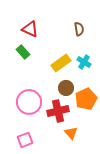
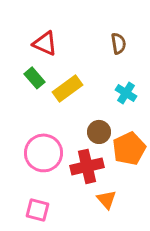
yellow rectangle: (61, 63) -> (68, 88), moved
pink square: (25, 140) -> (38, 210), turned 35

